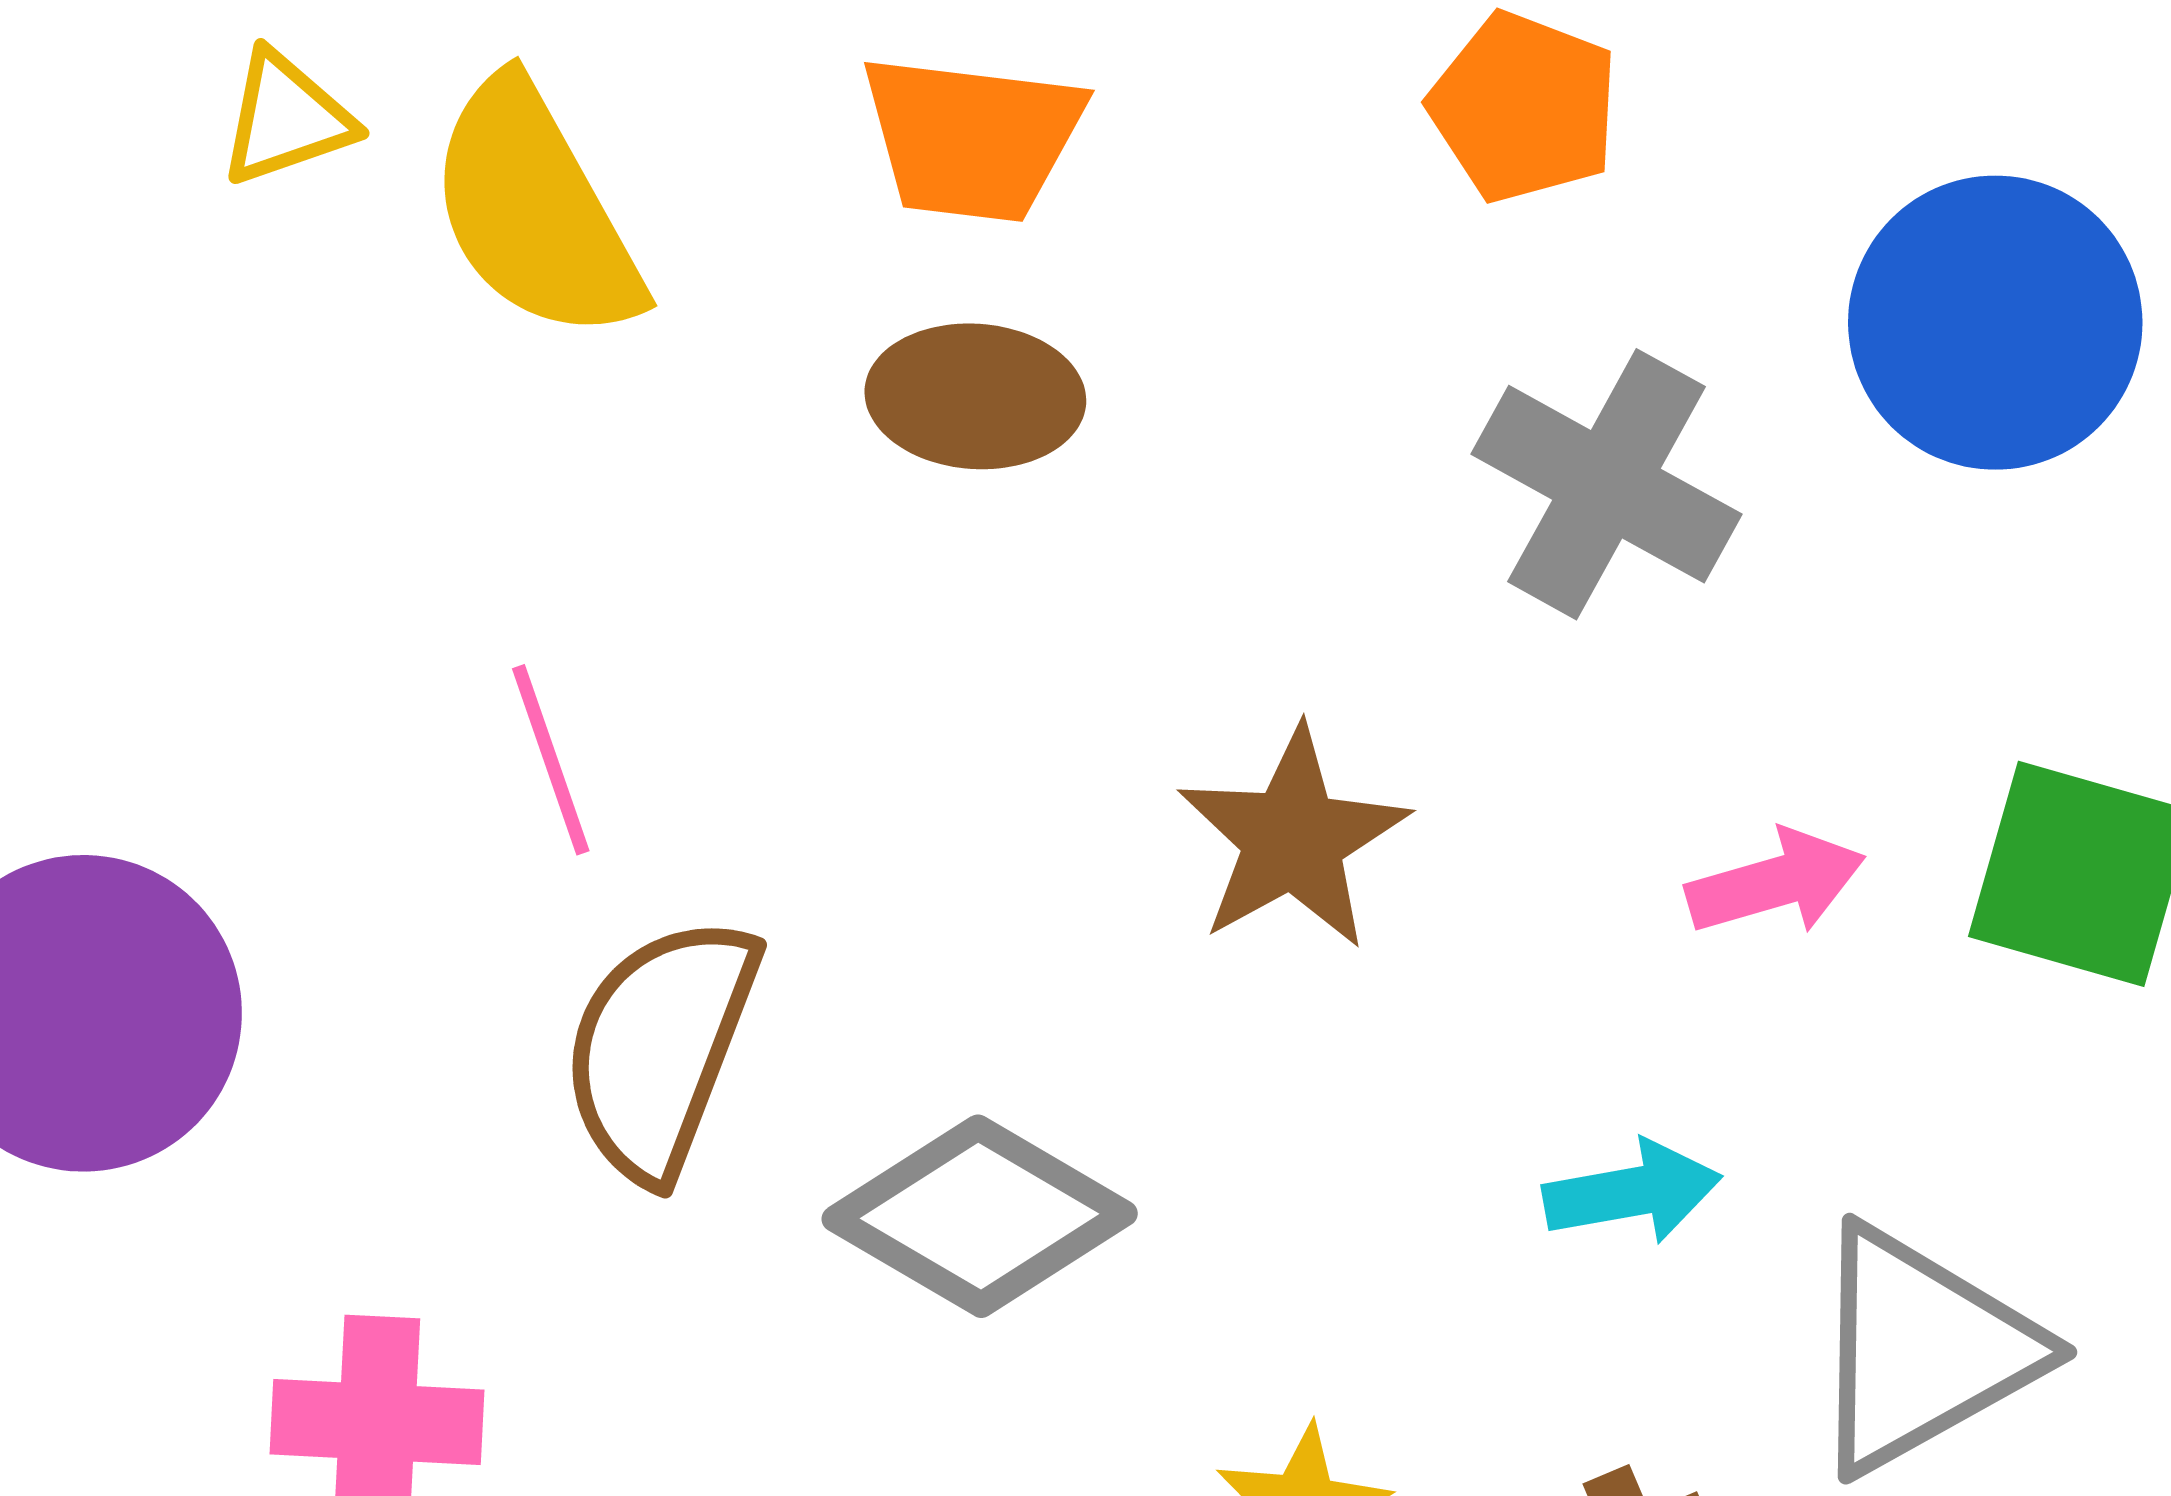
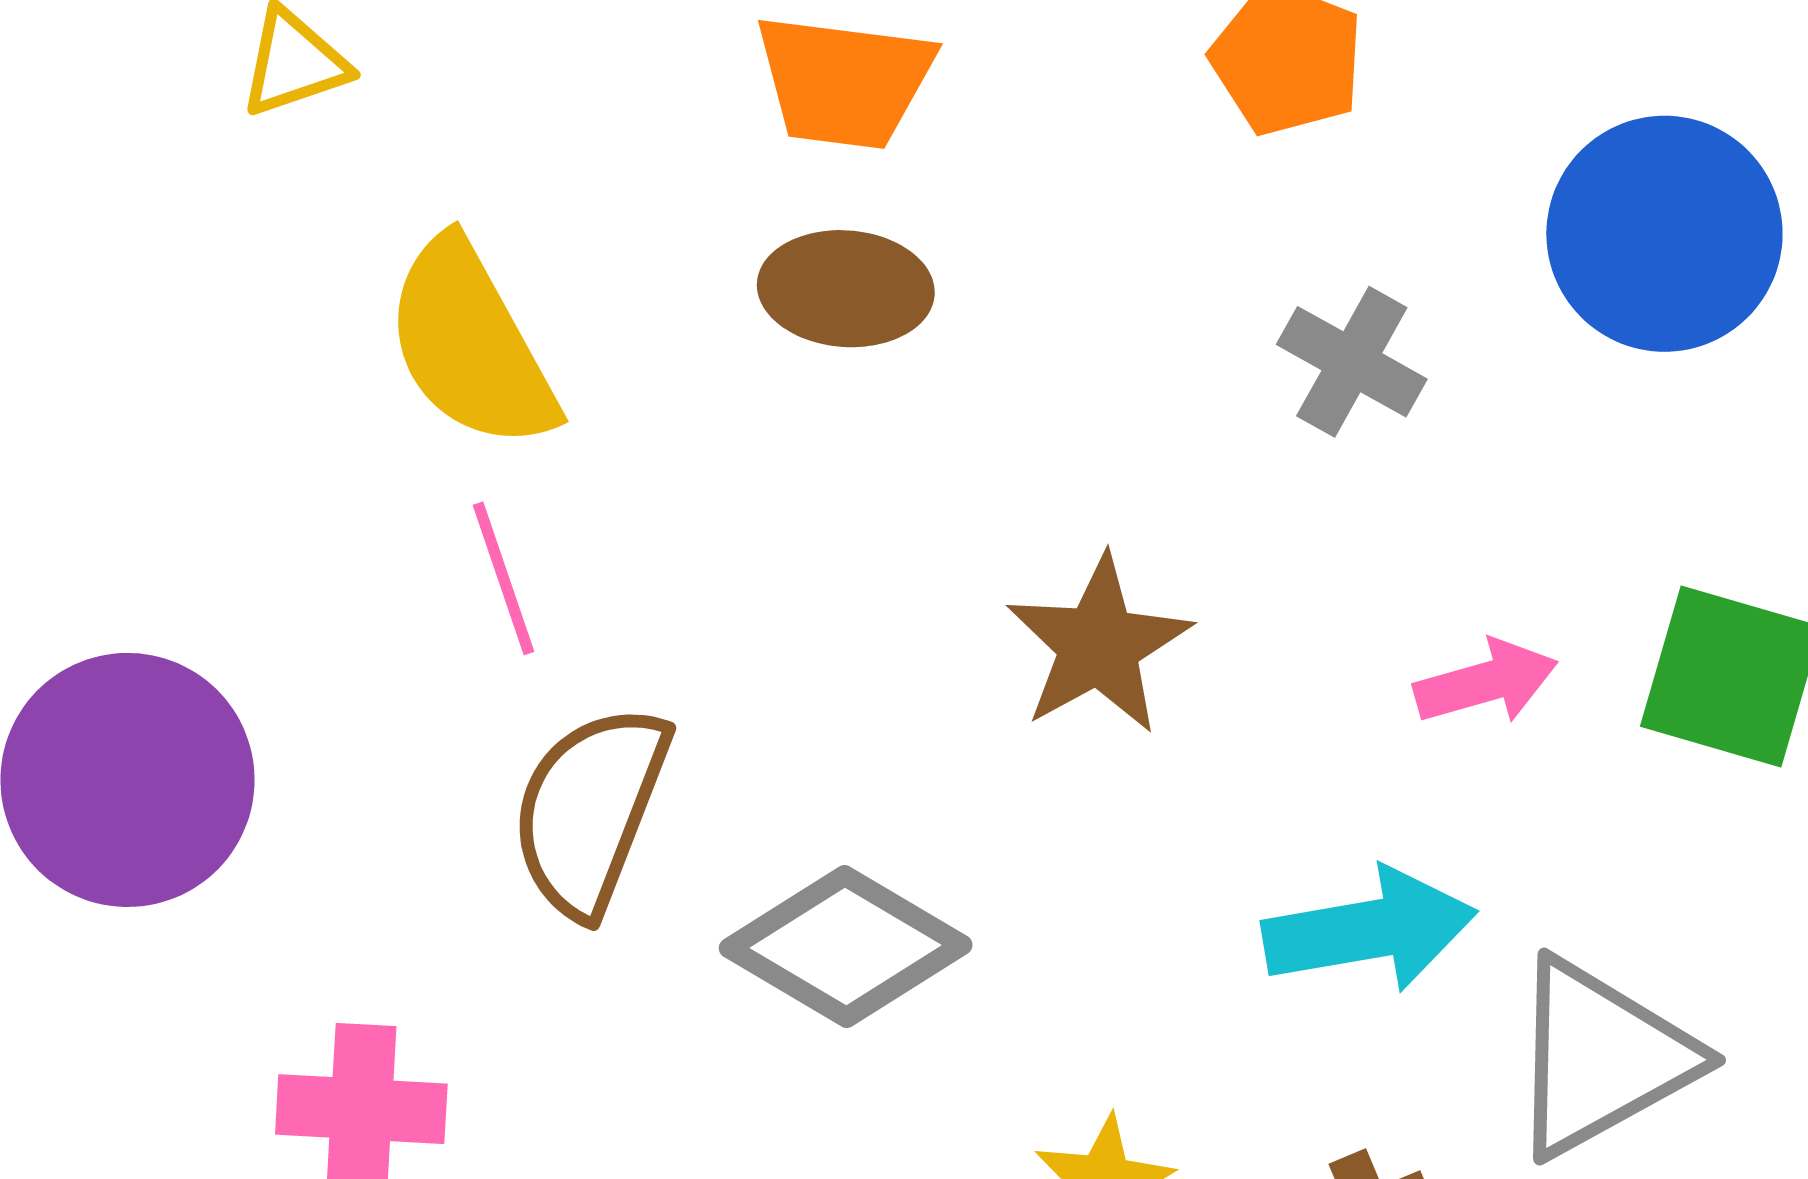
yellow semicircle: (535, 211) -> (471, 344), moved
gray cross: (1606, 484) -> (1352, 362), size x0.7
cyan arrow: (1632, 1192) -> (1370, 930), size x1.5

